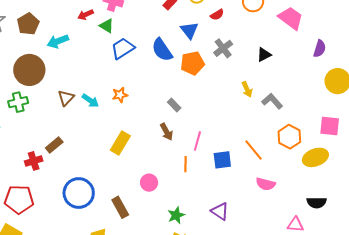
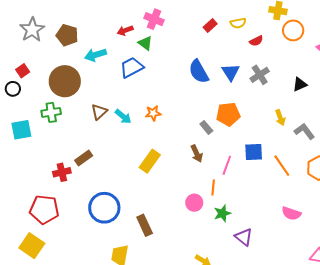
brown pentagon: (28, 24) -> (67, 35), turned -30
blue triangle: (189, 30) -> (231, 72), moved
blue trapezoid: (123, 48) -> (132, 67), moved
orange pentagon: (192, 63) -> (228, 114), moved
orange line: (253, 150) -> (282, 166), moved
blue square: (222, 160) -> (254, 152), moved
pink circle: (149, 183) -> (194, 203), moved
green star: (176, 215) -> (222, 213), moved

